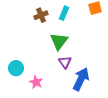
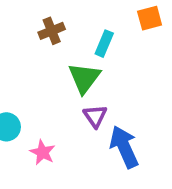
cyan rectangle: (64, 13) -> (104, 44), moved
blue arrow: (81, 79) -> (124, 147), turned -50

